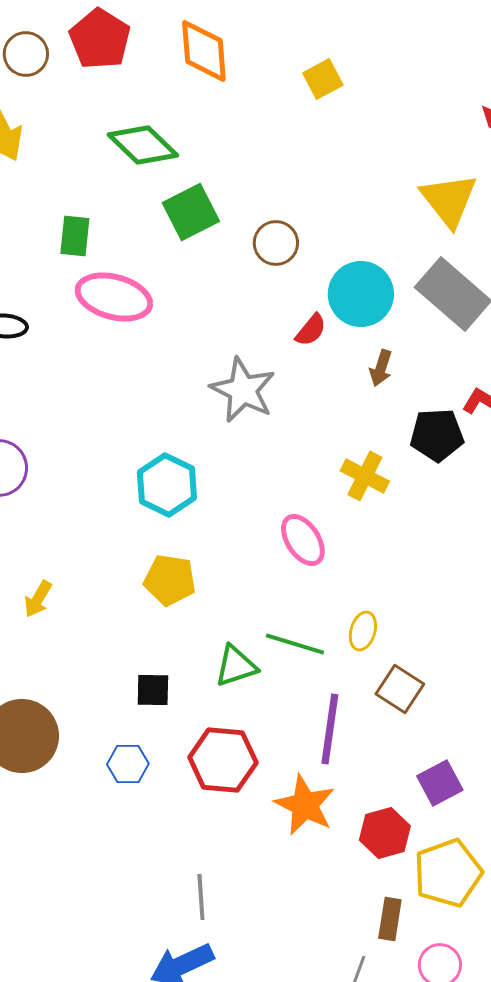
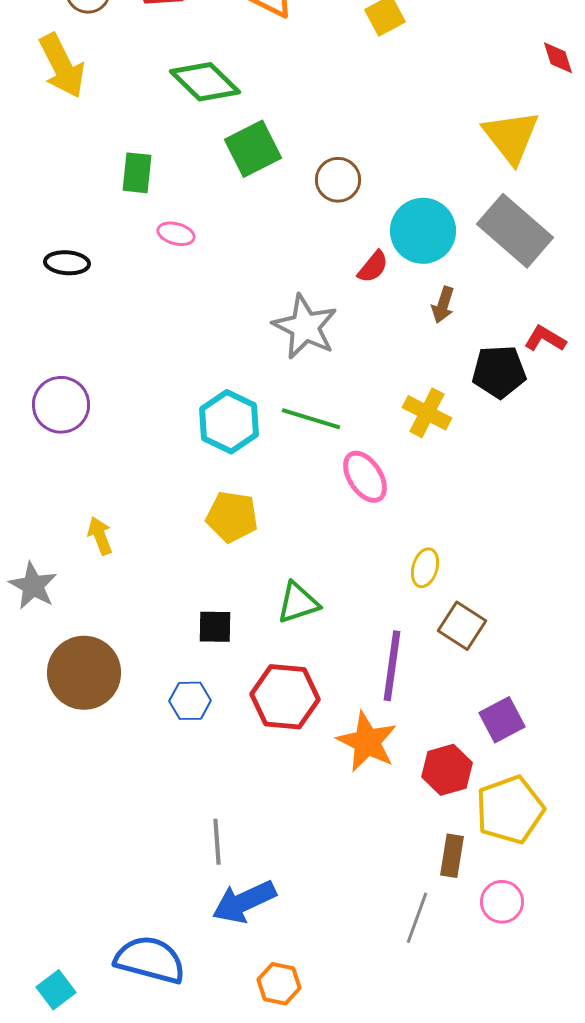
pink ellipse: (114, 297) -> (176, 234), size x0.5
yellow arrow: (38, 599) -> (100, 536), turned 129
green line: (295, 644) -> (311, 419), moved
gray line: (201, 897) -> (217, 842), moved

